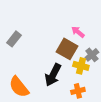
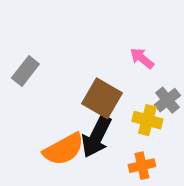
brown square: (67, 49) -> (102, 98), moved
orange semicircle: (19, 87) -> (64, 149), moved, turned -80

